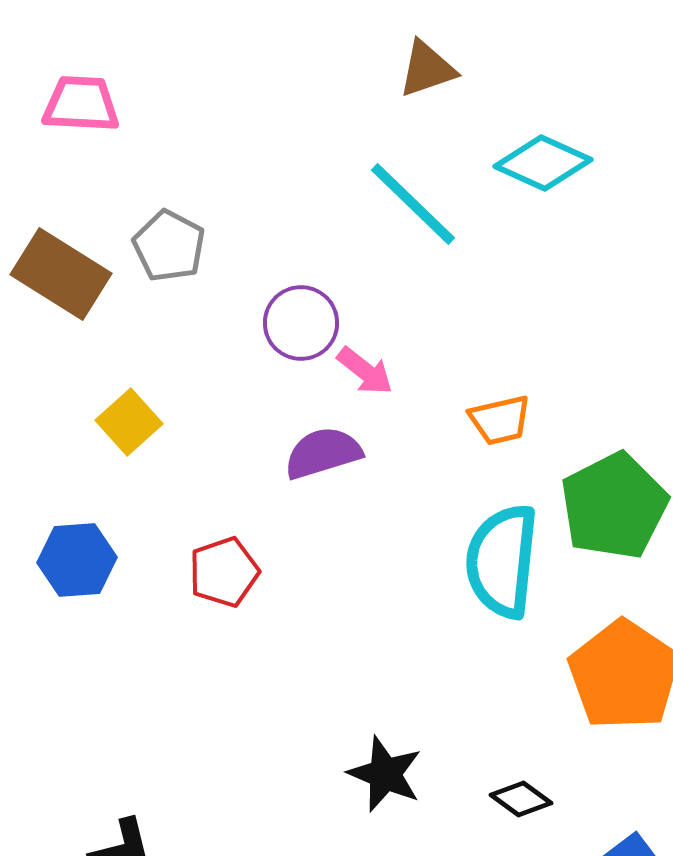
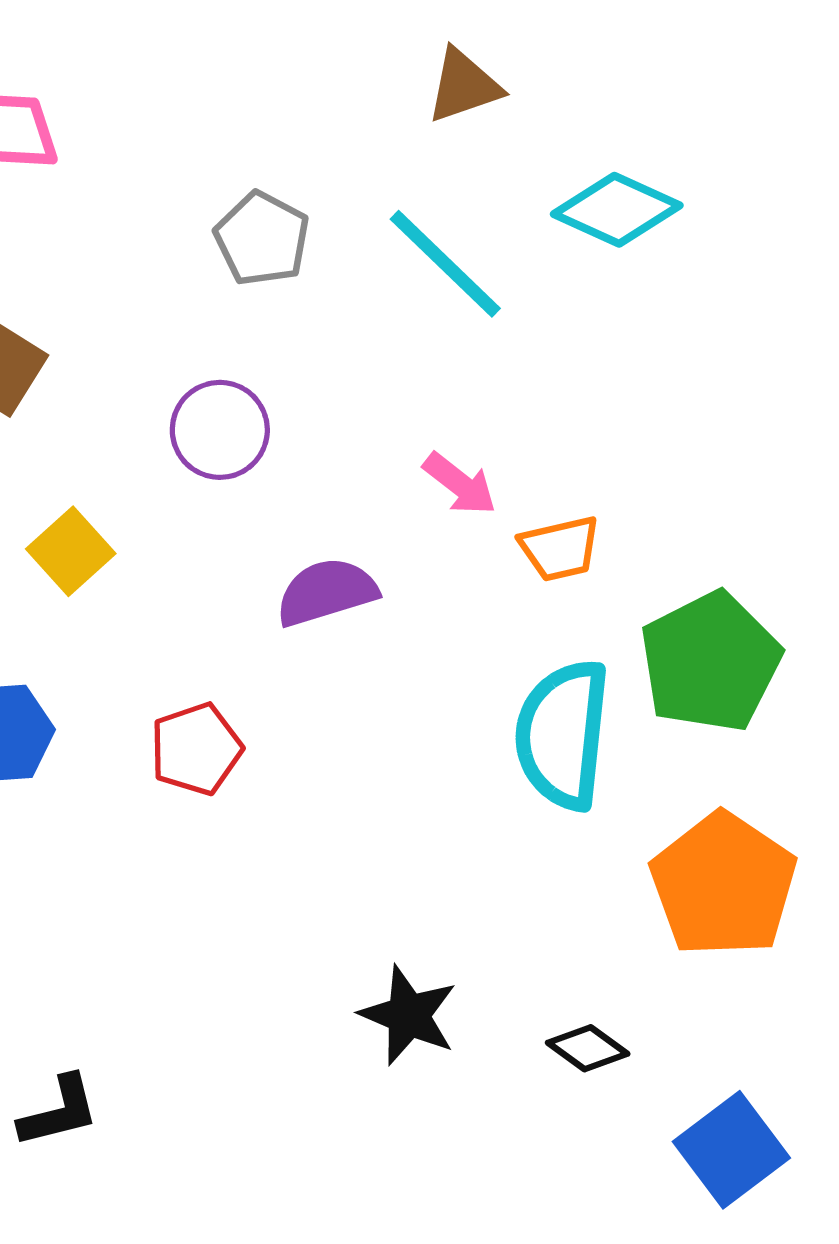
gray pentagon: (169, 246) -> (262, 239), moved
purple circle: (301, 323) -> (220, 430), moved
pink arrow: (365, 371) -> (460, 484), moved

